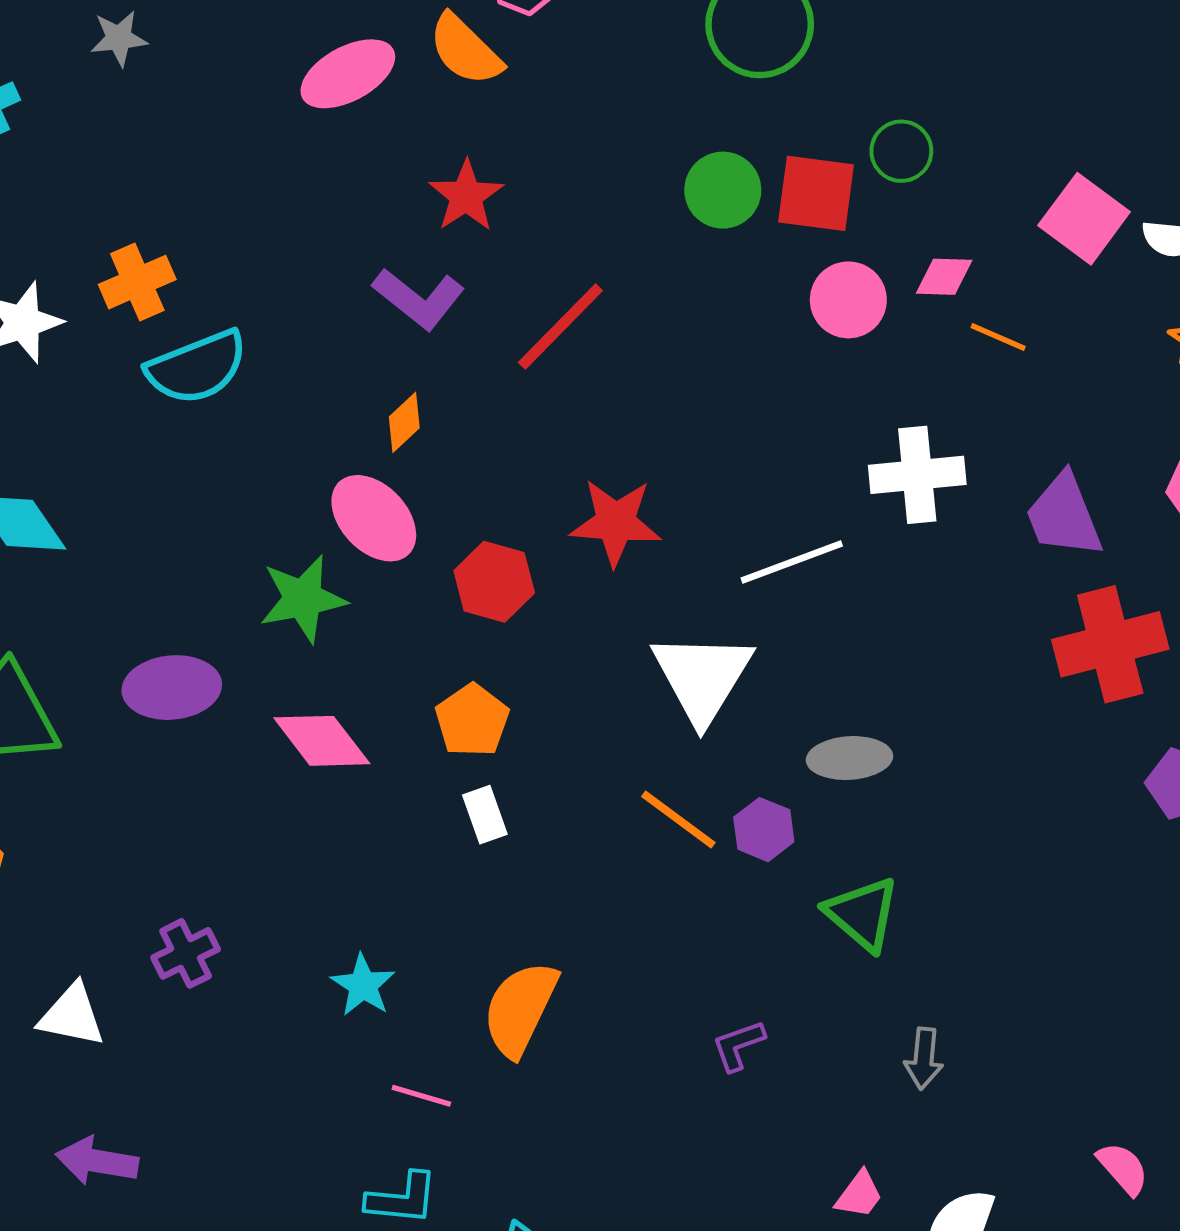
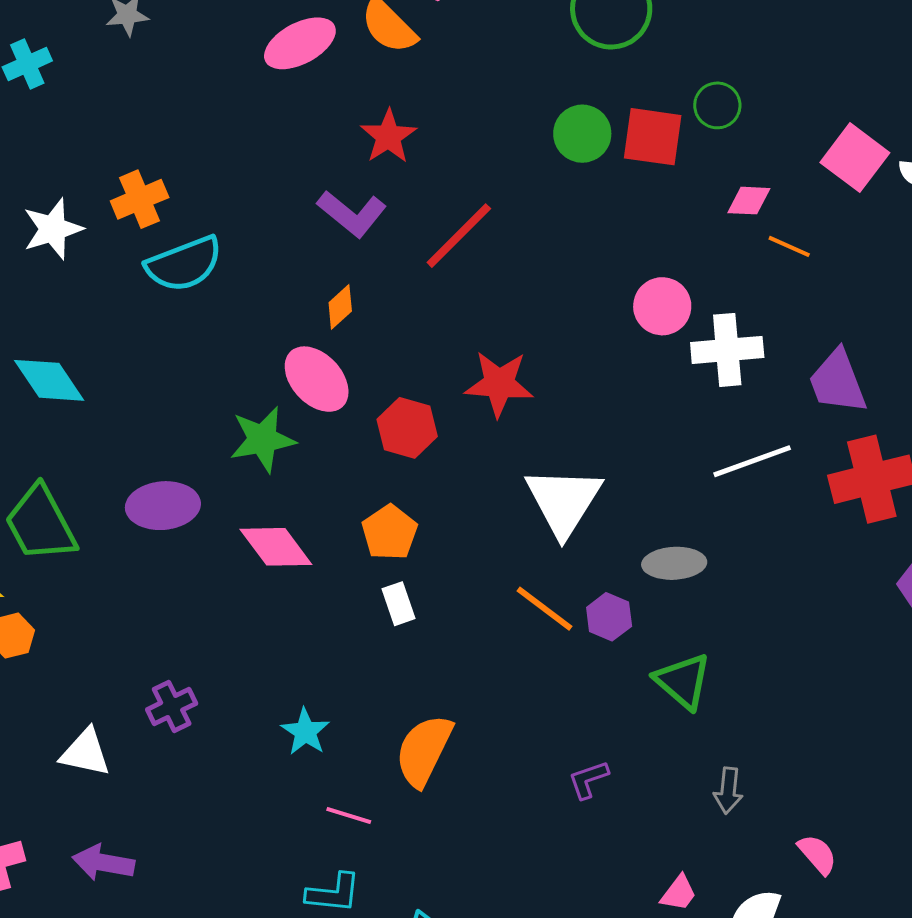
pink circle: (848, 300) -> (662, 306), moved
white line: (792, 562) -> (752, 461), moved
pink semicircle: (1123, 1168) -> (817, 854), moved

